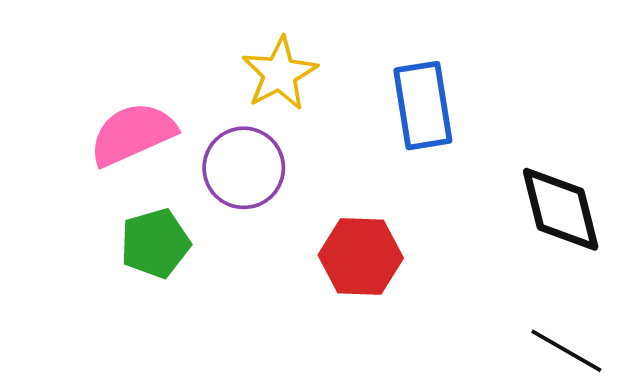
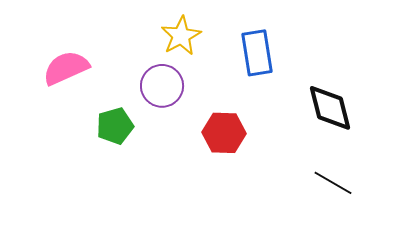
pink semicircle: (132, 134) -> (66, 68), moved

